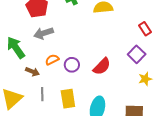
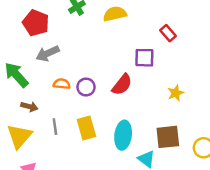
purple square: (137, 54) -> (144, 58), moved, turned -36
orange semicircle: (52, 60) -> (62, 84), turned 40
brown arrow: (32, 72) -> (29, 107), moved

